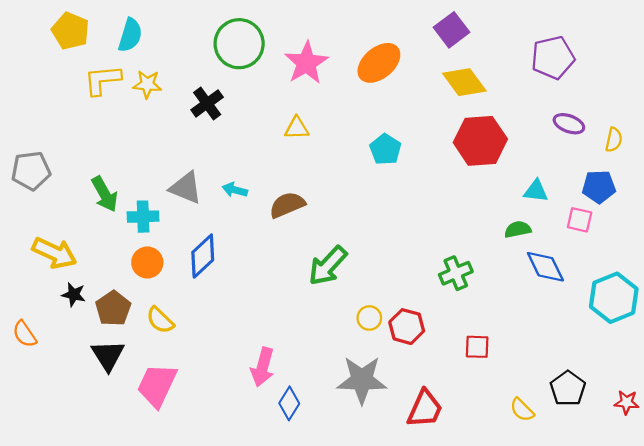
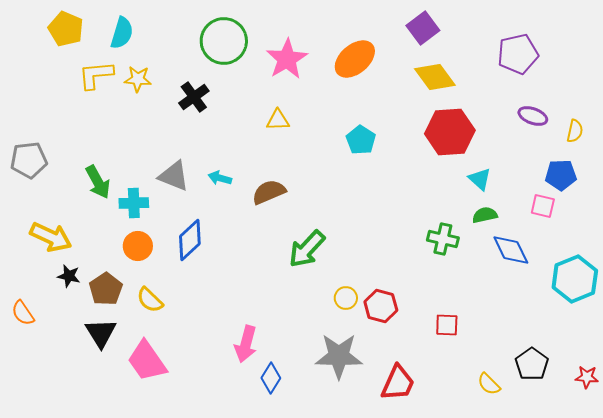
cyan triangle: (536, 191) -> (480, 179), moved, turned 35
green cross: (456, 273) -> (443, 239), moved, turned 36
pink trapezoid: (157, 385) -> (147, 361), turned -60

